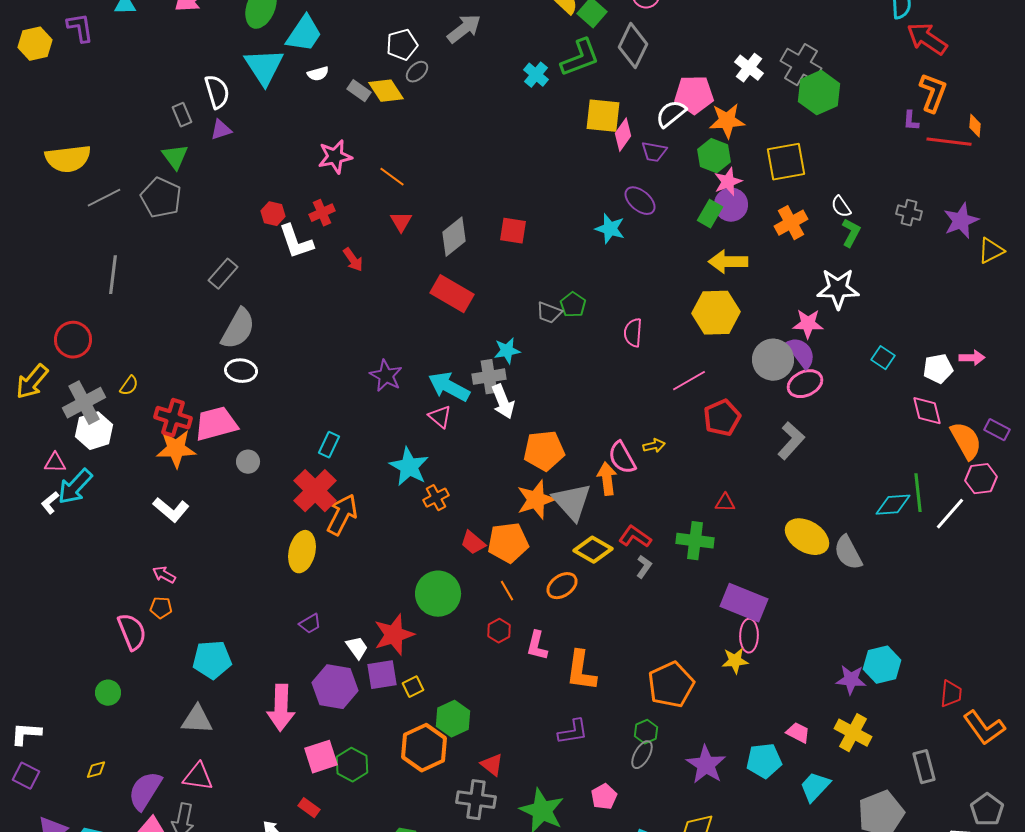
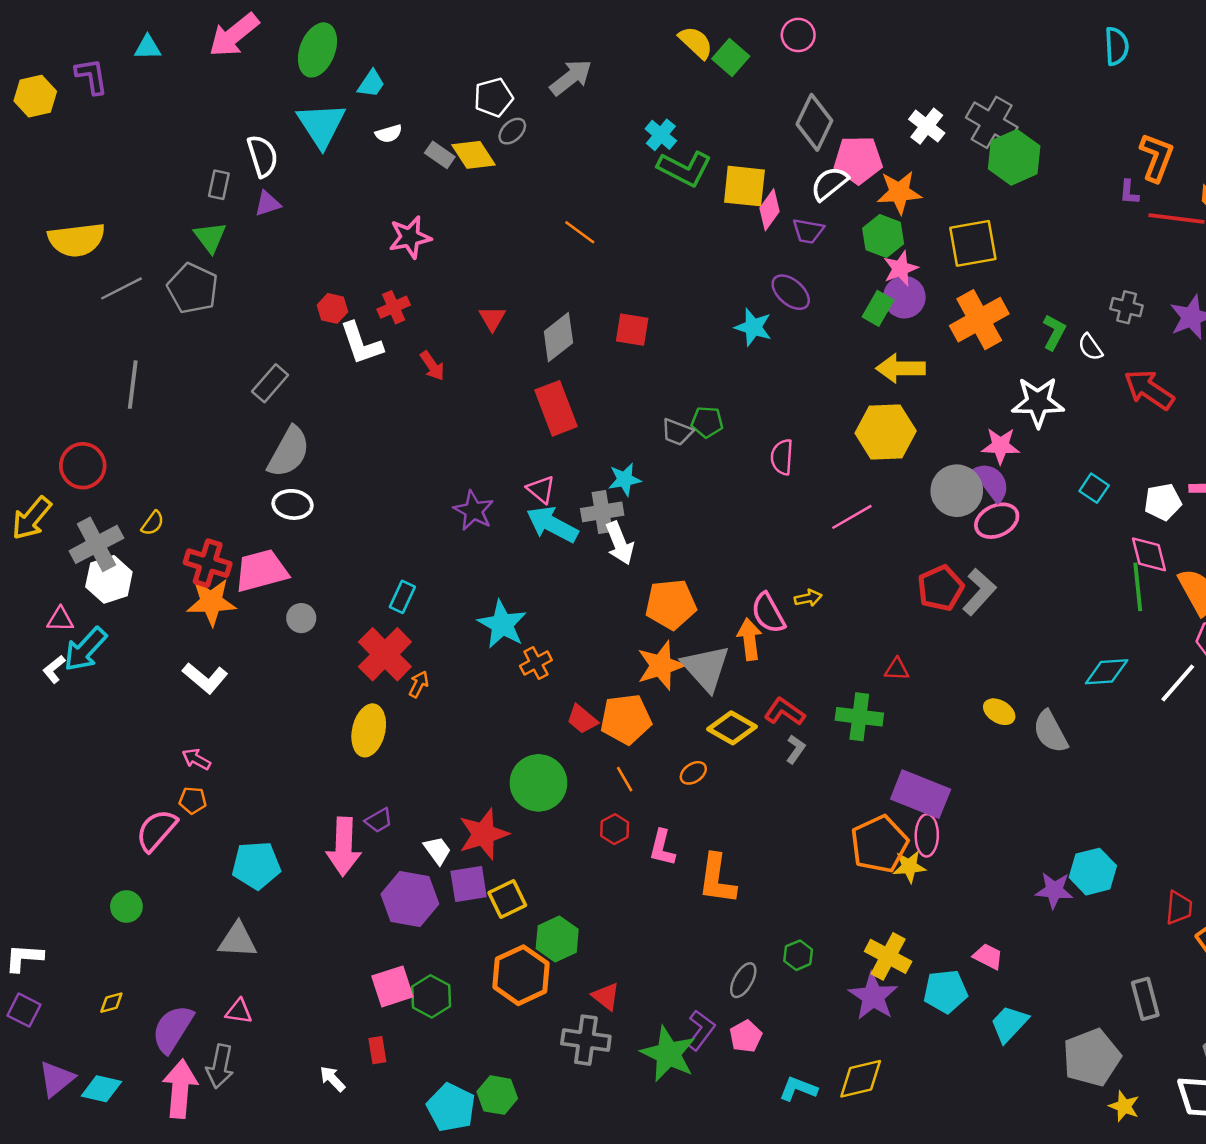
cyan trapezoid: (304, 34) -> (371, 84), size x0.6
red arrow: (927, 39) -> (1149, 390), moved
gray diamond: (633, 46) -> (814, 122), moved
green L-shape: (580, 58) -> (685, 169), moved, turned 48
gray rectangle: (182, 115) -> (219, 185), turned 35
orange line: (392, 177) -> (580, 232), moved
white semicircle: (841, 207) -> (1090, 347), moved
orange cross: (791, 223) -> (979, 320), size x1.4
red rectangle: (452, 294) -> (556, 408), turned 39
green pentagon: (573, 305) -> (707, 422), turned -30
pink triangle: (440, 417) -> (541, 489), moved
red pentagon: (722, 418) -> (941, 588), moved
green line: (918, 493) -> (1138, 587), moved
orange arrow: (342, 515) -> (419, 684), size x0.5
yellow ellipse: (807, 537) -> (999, 712), size x0.6
orange ellipse: (562, 586) -> (693, 773), size x0.7
pink semicircle: (132, 632) -> (156, 830), turned -117
orange pentagon: (671, 685) -> (879, 844), moved
yellow square: (413, 687) -> (507, 899), size x1.4
pink arrow: (281, 708) -> (344, 847), moved
purple L-shape: (573, 732) -> (701, 1030), moved, turned -44
yellow cross: (853, 733) -> (888, 956), moved
gray ellipse: (642, 755) -> (743, 980), moved
pink triangle: (198, 777) -> (239, 1011), size x0.7
red rectangle: (309, 808) -> (377, 1050), turned 45

